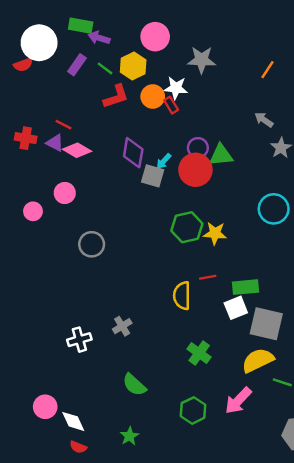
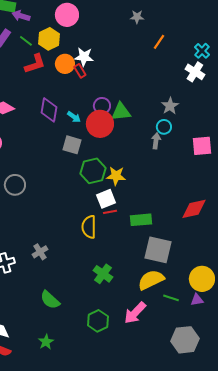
gray star: (202, 60) -> (137, 17), moved, size x0.6
gray arrow: (264, 120) -> (156, 141), moved, turned 63
cyan arrow: (164, 161) -> (74, 117), turned -96
gray square: (153, 176) -> (72, 145), moved
cyan circle: (274, 209) -> (164, 127), moved, size x0.6
white square: (236, 308) -> (106, 199), moved

